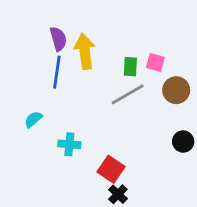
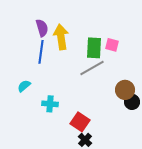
green rectangle: (130, 67) -> (94, 48), size x1.5
brown circle: (176, 90) -> (125, 90), moved

